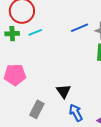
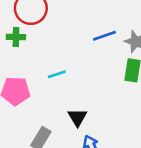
cyan line: (35, 32) -> (57, 74), moved

